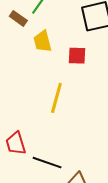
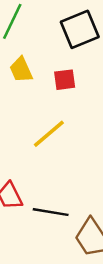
yellow line: (56, 98) -> (49, 134), turned 44

